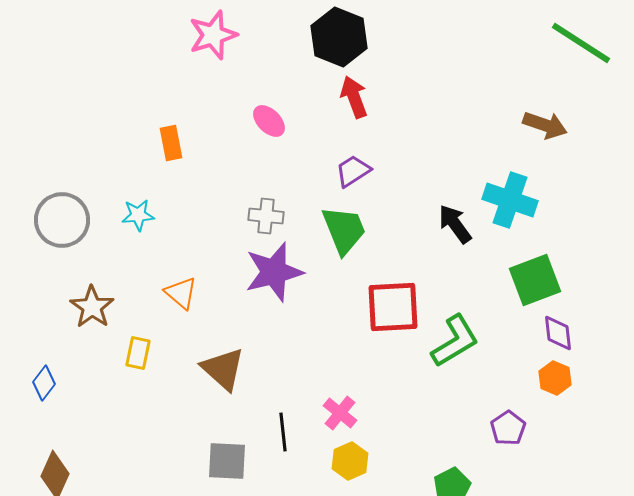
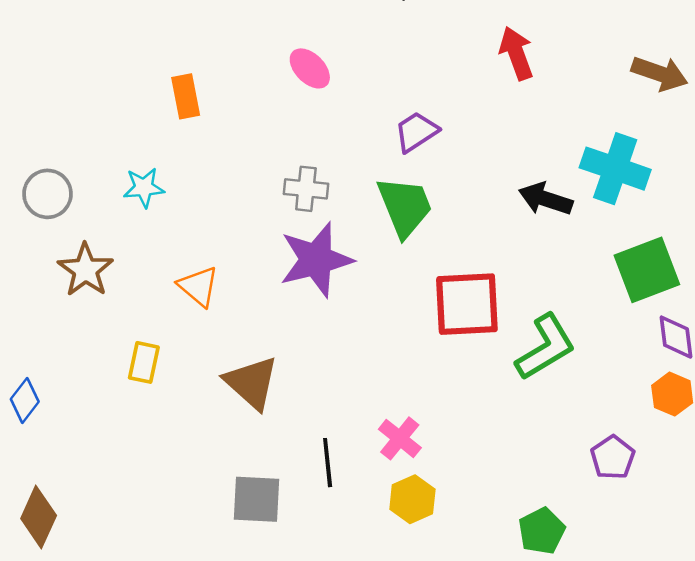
red arrow: (354, 97) -> (516, 53), moved
gray circle: (62, 220) -> (47, 194), size x0.7
black arrow: (455, 224) -> (546, 199), turned -36
brown star: (92, 307) -> (86, 270), moved

